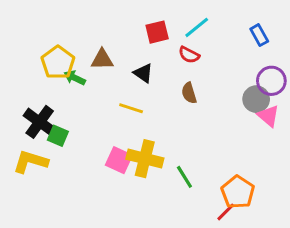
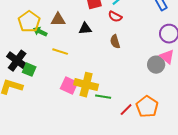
black triangle: (143, 73) -> (85, 29), turned -40
gray circle: (256, 99) -> (156, 65), moved
yellow line: (131, 108) -> (60, 52), moved
green line: (184, 177) -> (103, 97), moved, turned -49
red line: (226, 212) -> (126, 110), moved

